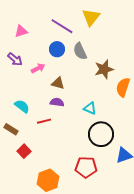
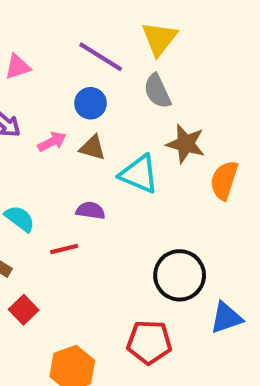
gray semicircle: (80, 51) -> (157, 91), moved
brown star: (104, 69) -> (186, 144), turned 30
brown triangle: (58, 83) -> (93, 148), moved
cyan triangle: (90, 108) -> (139, 174), moved, size x1.5

